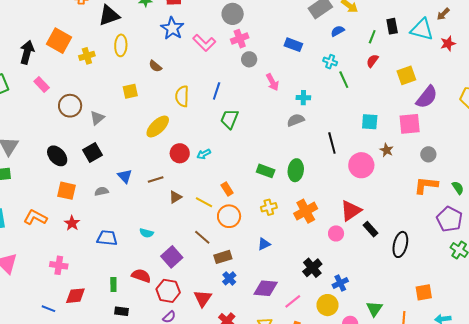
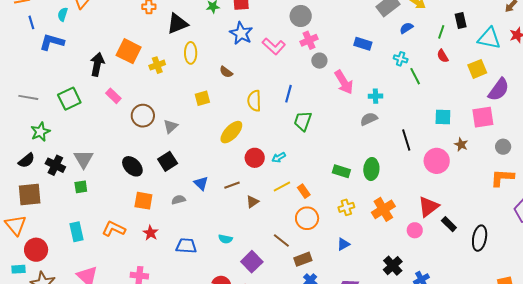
cyan triangle: (422, 29) -> (489, 38), moved
red semicircle: (372, 61) -> (443, 56), turned -64
pink arrow: (272, 82) -> (344, 82), size x1.4
yellow line: (204, 202) -> (282, 187), moved, turned -54

